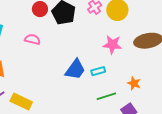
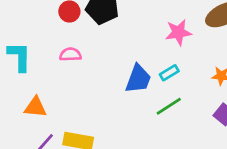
green line: (106, 96) -> (169, 106), moved

